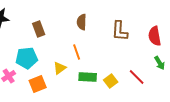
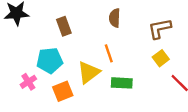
brown L-shape: (120, 31) -> (160, 29), turned 75
yellow triangle: (60, 68) -> (89, 72), size x1.5
yellow square: (111, 81) -> (161, 58), moved

